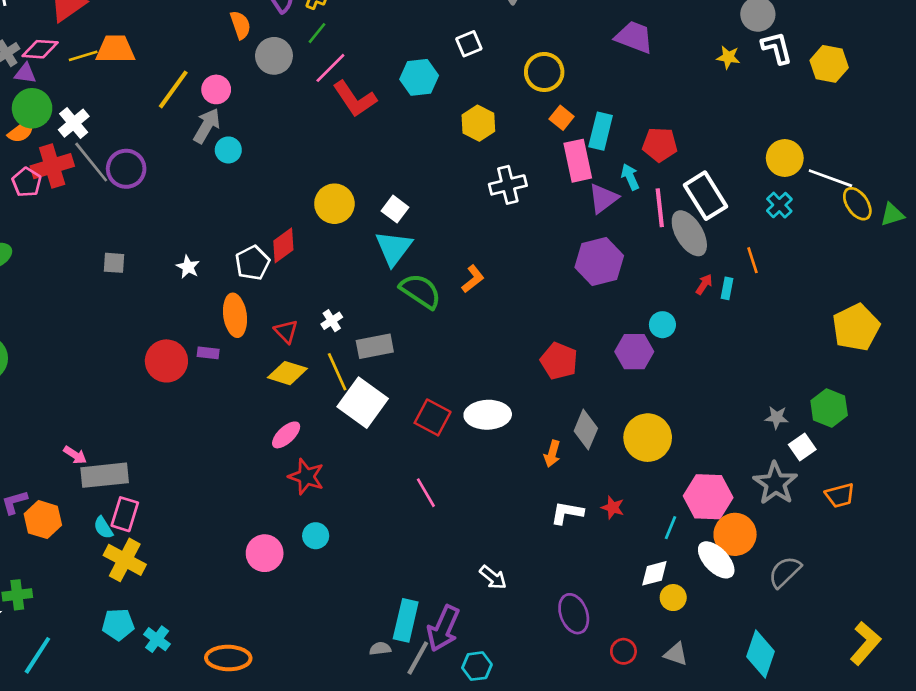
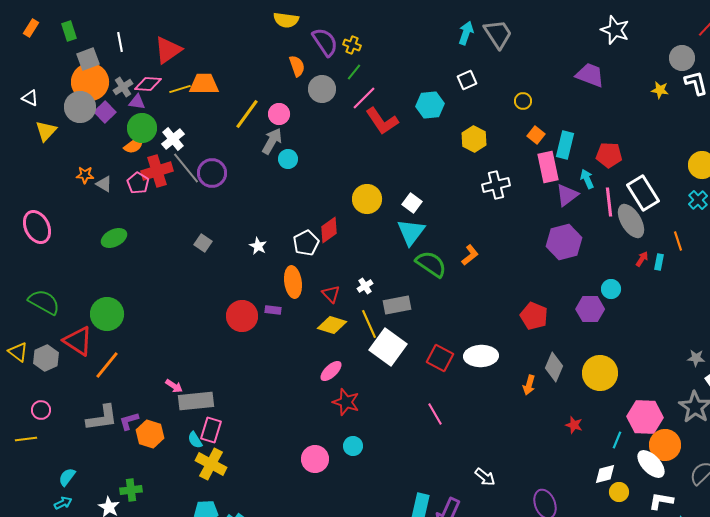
yellow circle: (544, 72) -> (523, 101), size x0.6
gray square: (114, 263) -> (203, 243), turned 30
white L-shape: (567, 513) -> (661, 501), moved

